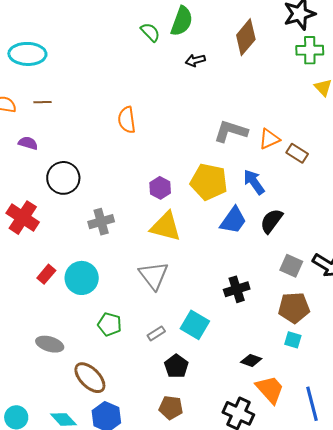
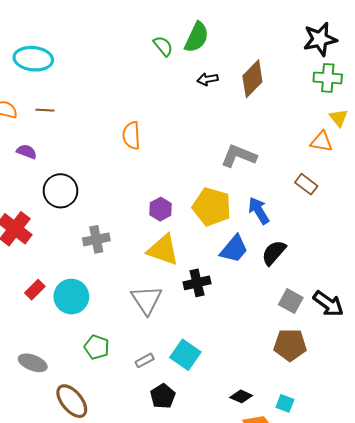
brown diamond: (246, 37) -> (252, 79), moved
orange triangle: (269, 139) -> (321, 142), moved, turned 30
black cross: (237, 289) -> (197, 283), moved
cyan square: (293, 340) -> (285, 403), moved

